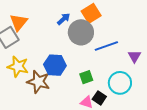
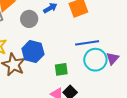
gray circle: (81, 32) -> (29, 19), moved, size x0.7
cyan circle: (120, 83) -> (95, 60), moved

